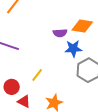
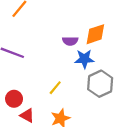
orange diamond: (82, 26) -> (95, 34), turned -30
yellow line: (37, 75) -> (55, 88), moved

